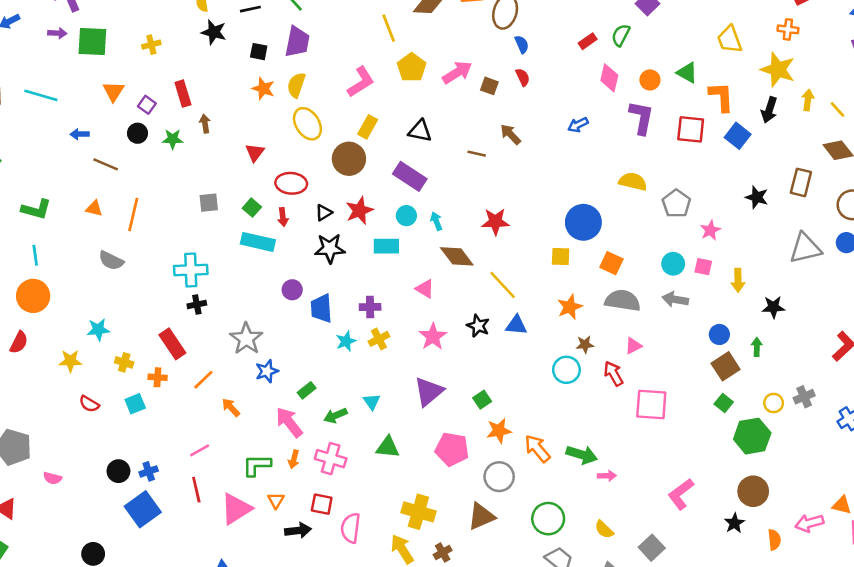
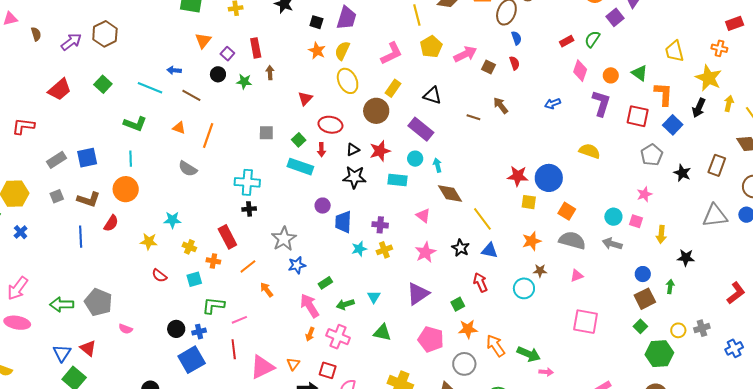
cyan line: (41, 95) -> (150, 88), moved
gray pentagon: (676, 203) -> (652, 155), moved
red star: (495, 222) -> (518, 176), moved
red arrow: (614, 374) -> (480, 282), moved
green L-shape: (257, 465) -> (213, 305), moved

